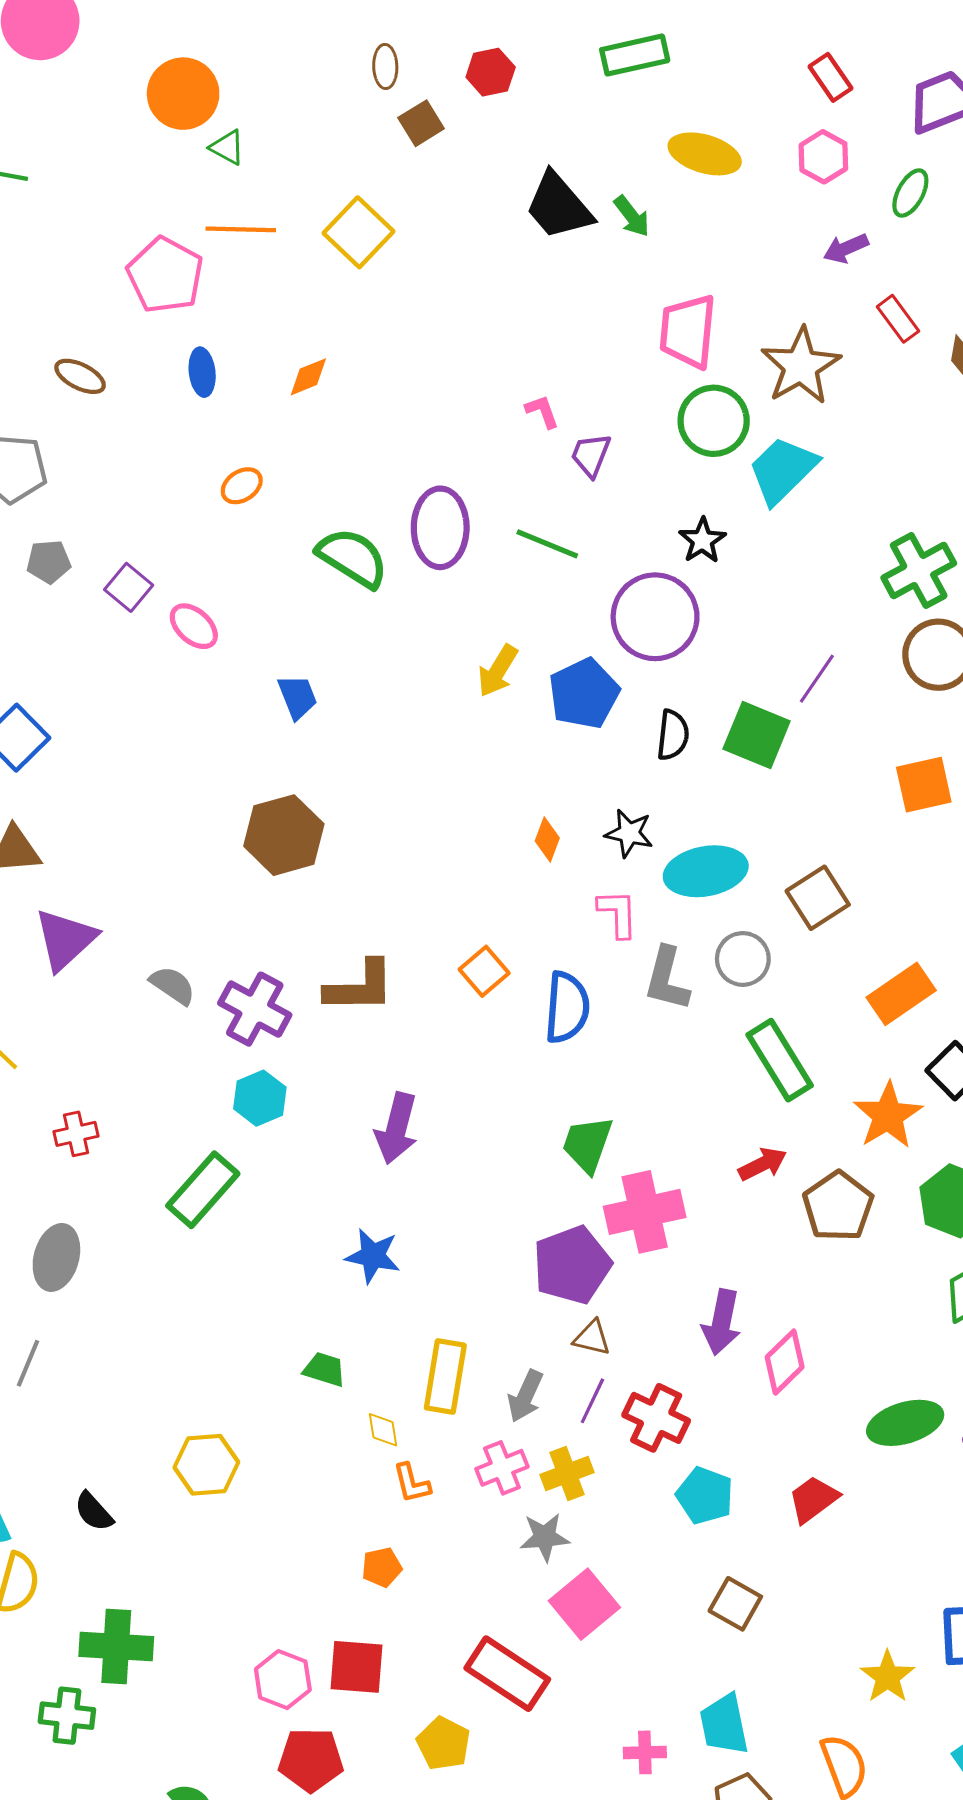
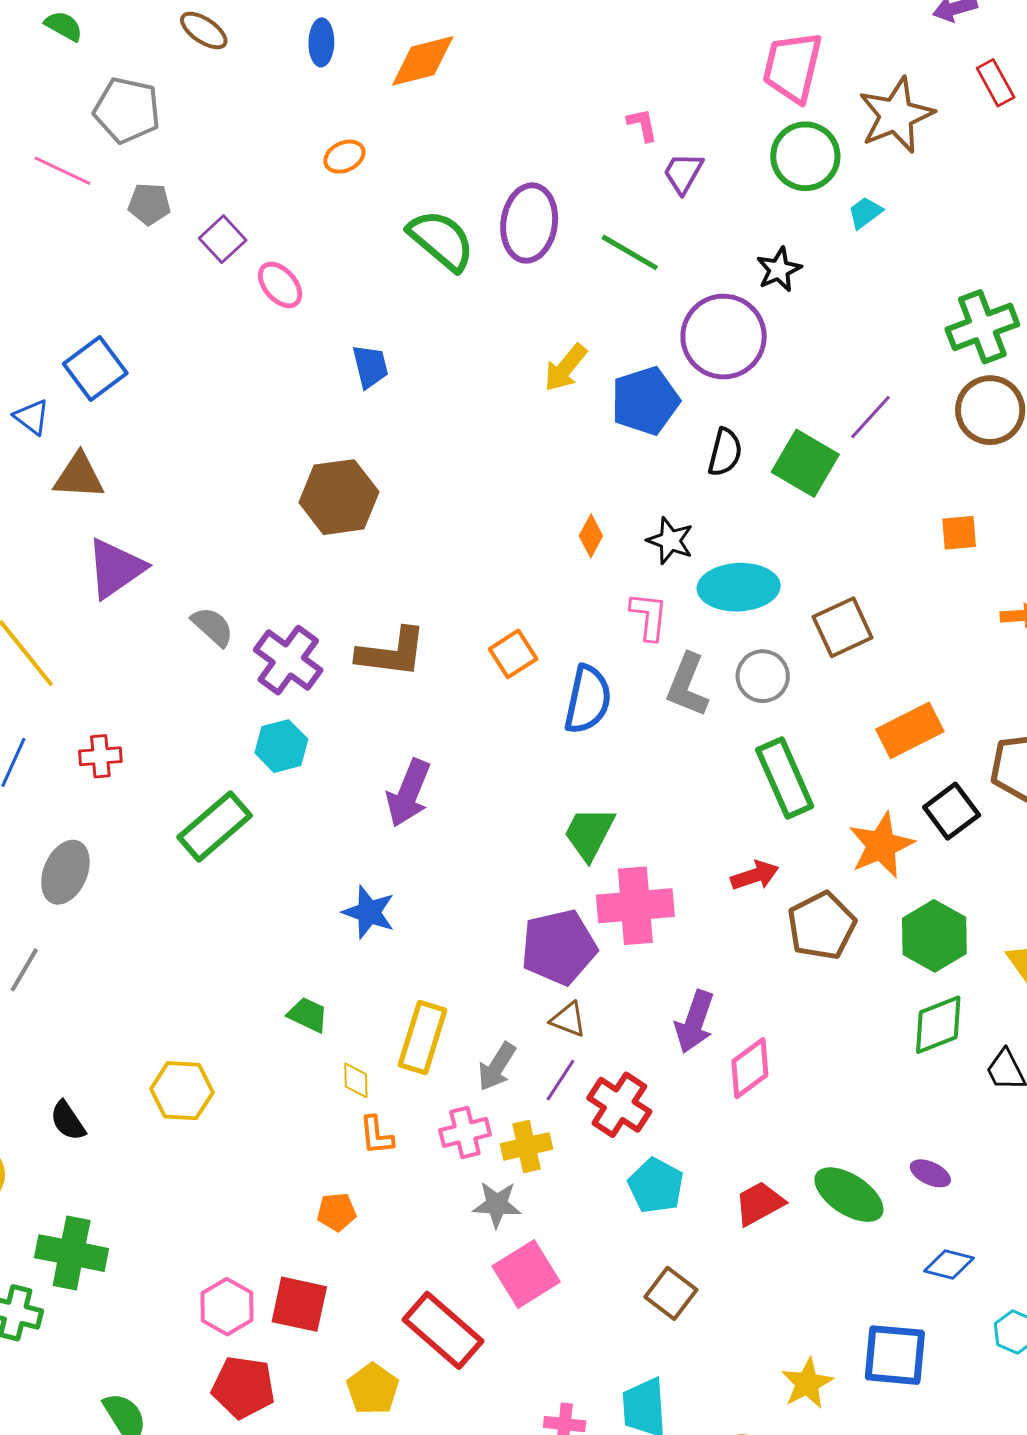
orange diamond: (308, 377) -> (423, 61), size x1.6
cyan trapezoid: (783, 470) -> (865, 213), size x0.5
orange square: (924, 785) -> (959, 533), size x0.7
green ellipse: (905, 1423) -> (849, 1195), moved, turned 42

